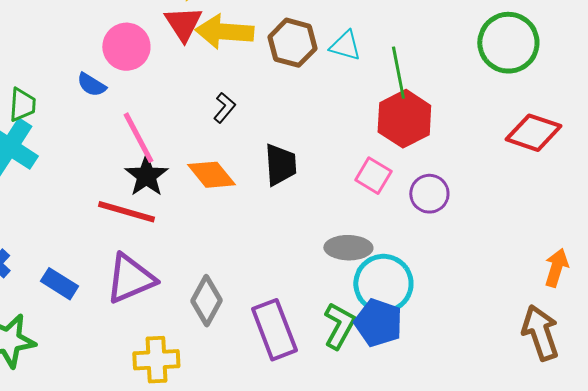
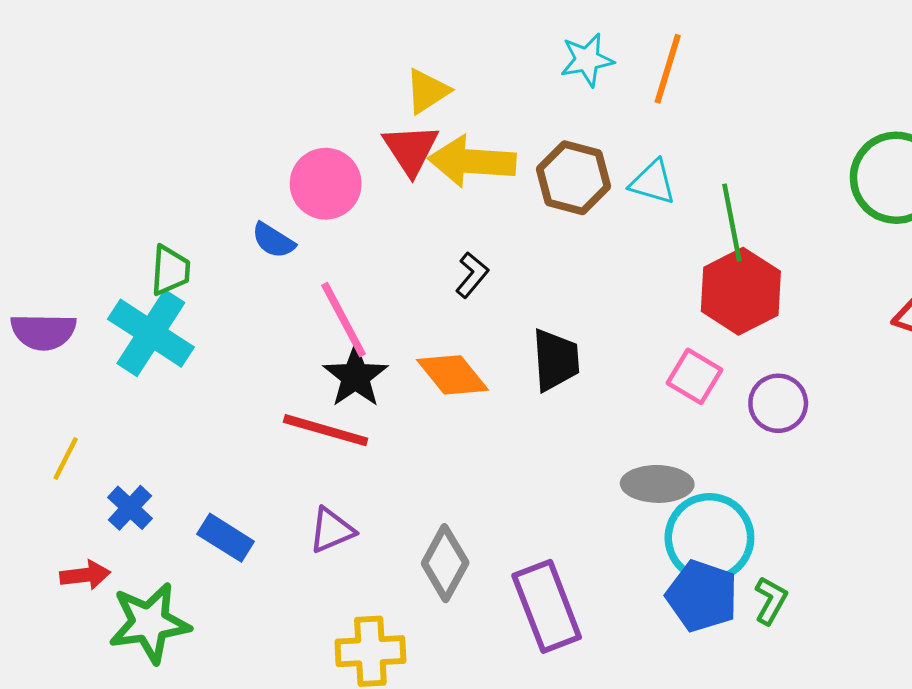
purple triangle: (130, 279) -> (332, 530), size x0.6
green L-shape: (339, 326) -> (771, 600), moved, size x0.7

